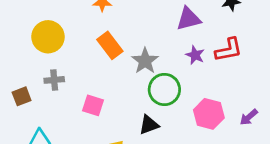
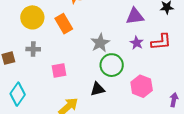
orange rectangle: (110, 45) -> (64, 24), moved
pink square: (93, 105) -> (59, 71), turned -35
purple arrow: (249, 117) -> (174, 100), moved, turned 136

